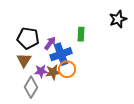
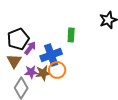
black pentagon: (28, 38) -> (18, 39), turned -30
purple arrow: (50, 43) -> (30, 48), moved

